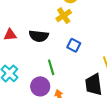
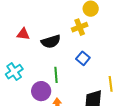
black semicircle: (39, 36) -> (51, 42), turned -36

